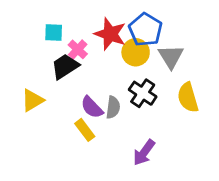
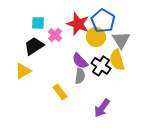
black trapezoid: (65, 66) -> (34, 46), moved
yellow semicircle: (188, 97) -> (117, 60), moved
purple semicircle: (92, 107) -> (80, 61), moved

